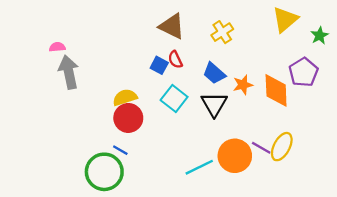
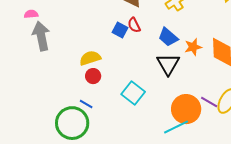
cyan square: (174, 98) -> (133, 93), moved
red circle: (128, 118) -> (93, 76), size x0.6
cyan line: (199, 167) -> (176, 127), moved

